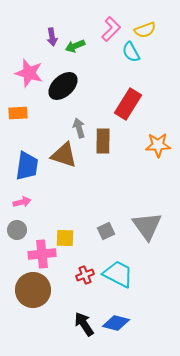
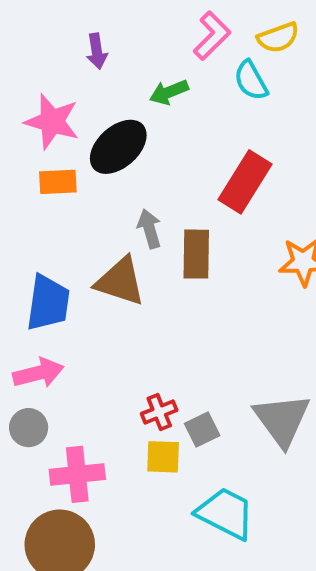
green arrow: (75, 46) -> (169, 92), moved
orange rectangle: (18, 113) -> (58, 182), moved
pink arrow: (22, 202) -> (38, 373), size x1.4
yellow square: (65, 238) -> (163, 457), moved
red cross: (85, 275) -> (159, 412), moved

